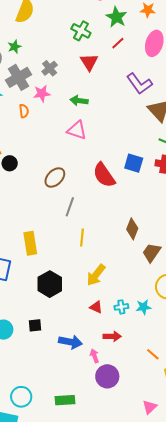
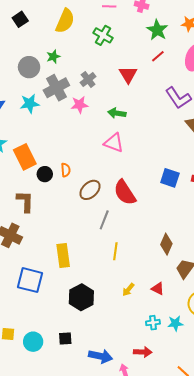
green cross: (81, 31) -> (103, 35), moved
orange semicircle: (24, 111) -> (66, 170), moved
red semicircle: (104, 175) -> (125, 193), moved
yellow arrow: (96, 275) -> (128, 290), size x0.6
red triangle: (96, 307) -> (158, 289), moved

